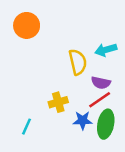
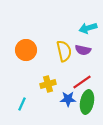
orange circle: (27, 25) -> (26, 50), moved
cyan arrow: (106, 50) -> (88, 28), moved
purple semicircle: (101, 83) -> (83, 50), moved

